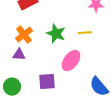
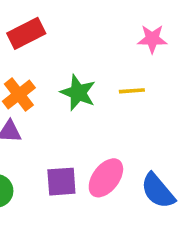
pink ellipse: (71, 61) -> (106, 178), moved

